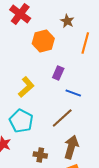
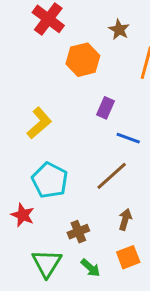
yellow L-shape: (26, 87) -> (39, 123), moved
brown arrow: (71, 147) -> (125, 220), size x0.6
brown cross: (40, 155) -> (78, 232), turned -32

